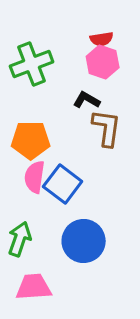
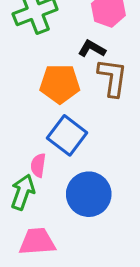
orange pentagon: (31, 140) -> (60, 84), moved
pink semicircle: (35, 177) -> (38, 165), moved, size x0.7

